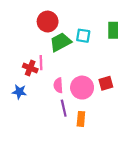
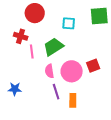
green trapezoid: (61, 42) -> (53, 47), moved
red cross: (30, 68) -> (21, 36), moved
blue star: (19, 92) -> (15, 89), moved

